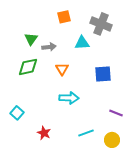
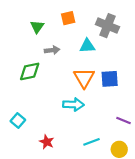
green triangle: (31, 39) -> (37, 27), moved
orange triangle: (62, 69) -> (84, 78), moved, size x1.5

